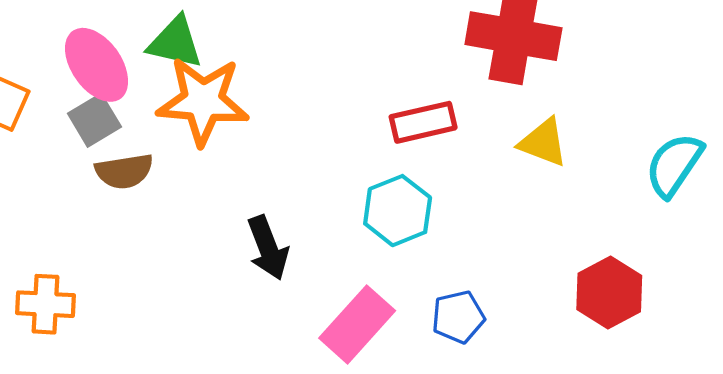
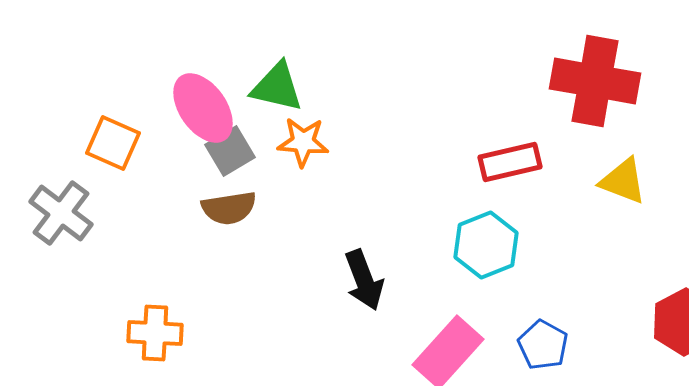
orange star: (203, 101) -> (303, 142), size x0.6
gray square: (94, 120) -> (230, 151), moved
blue pentagon: (458, 317) -> (543, 345), turned -30

